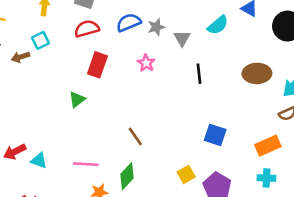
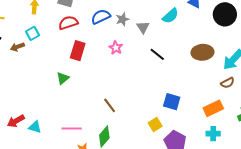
black line: (199, 74) -> (157, 54), turned -42
yellow square: (186, 174) -> (155, 125), moved

